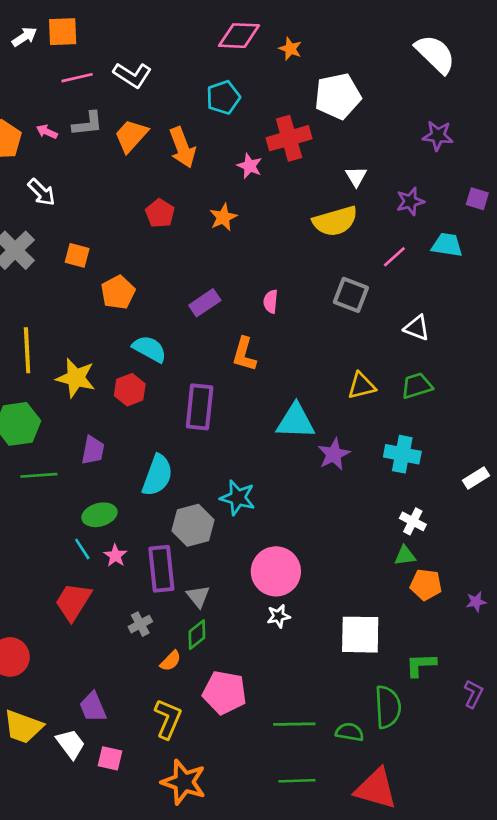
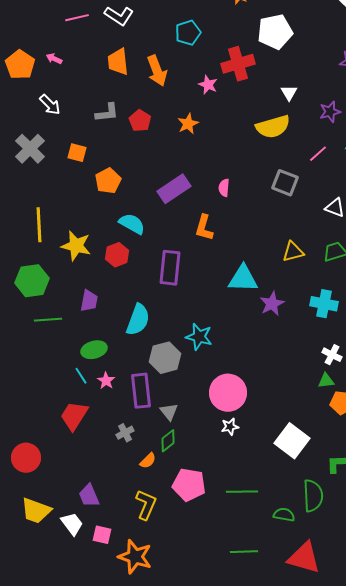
gray L-shape: (88, 124) -> (107, 113), moved
orange trapezoid: (131, 136) -> (118, 62), turned -48
purple rectangle: (205, 303) -> (174, 189), size x1.4
white square: (360, 635) -> (292, 441), turned 36
green line: (294, 724) -> (242, 492), moved
orange star: (184, 782) -> (135, 557), moved

